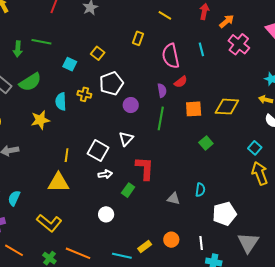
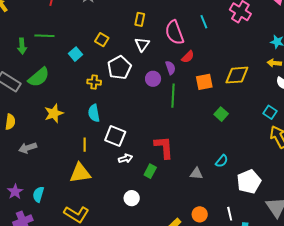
cyan square: (70, 64) -> (76, 54), turned 32
cyan semicircle: (61, 102) -> (94, 113), moved
purple circle: (131, 105) -> (153, 79), moved
white triangle: (126, 139) -> (142, 44), moved
cyan semicircle: (200, 190) -> (222, 161), turned 40

